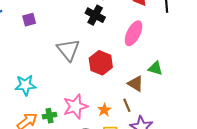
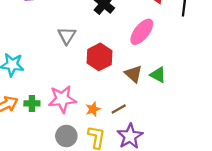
gray triangle: (68, 50) -> (67, 36), size x0.7
brown triangle: (136, 84) -> (133, 74), moved
brown line: (127, 105) -> (119, 109), turned 72

